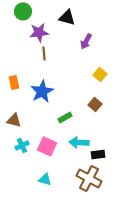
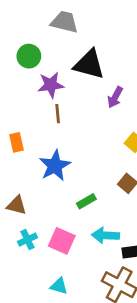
black triangle: (67, 17) -> (89, 64), size x1.4
orange rectangle: (14, 82) -> (17, 142), moved

